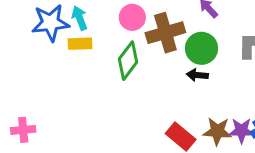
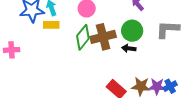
brown cross: (165, 33) -> (103, 37), moved
pink cross: (23, 130) -> (12, 50), moved

